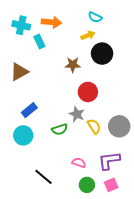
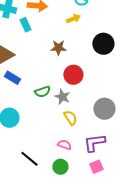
black circle: (102, 54) -> (103, 44), moved
blue rectangle: (29, 110) -> (12, 78), moved, turned 70
yellow semicircle: (94, 126) -> (70, 118), moved
green semicircle: (60, 129) -> (42, 92), moved
green circle: (87, 185) -> (60, 167), moved

